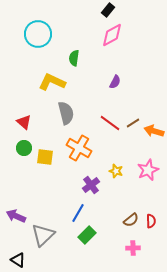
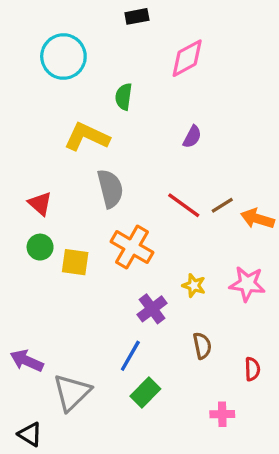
black rectangle: (108, 10) -> (137, 16), moved, turned 40
pink star: (148, 170) -> (247, 284), turned 30
brown semicircle: (131, 220) -> (202, 346), moved, turned -63

